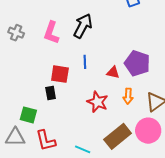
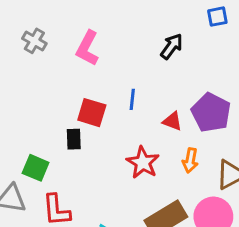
black arrow: (83, 26) -> (172, 46), moved, size x0.7

